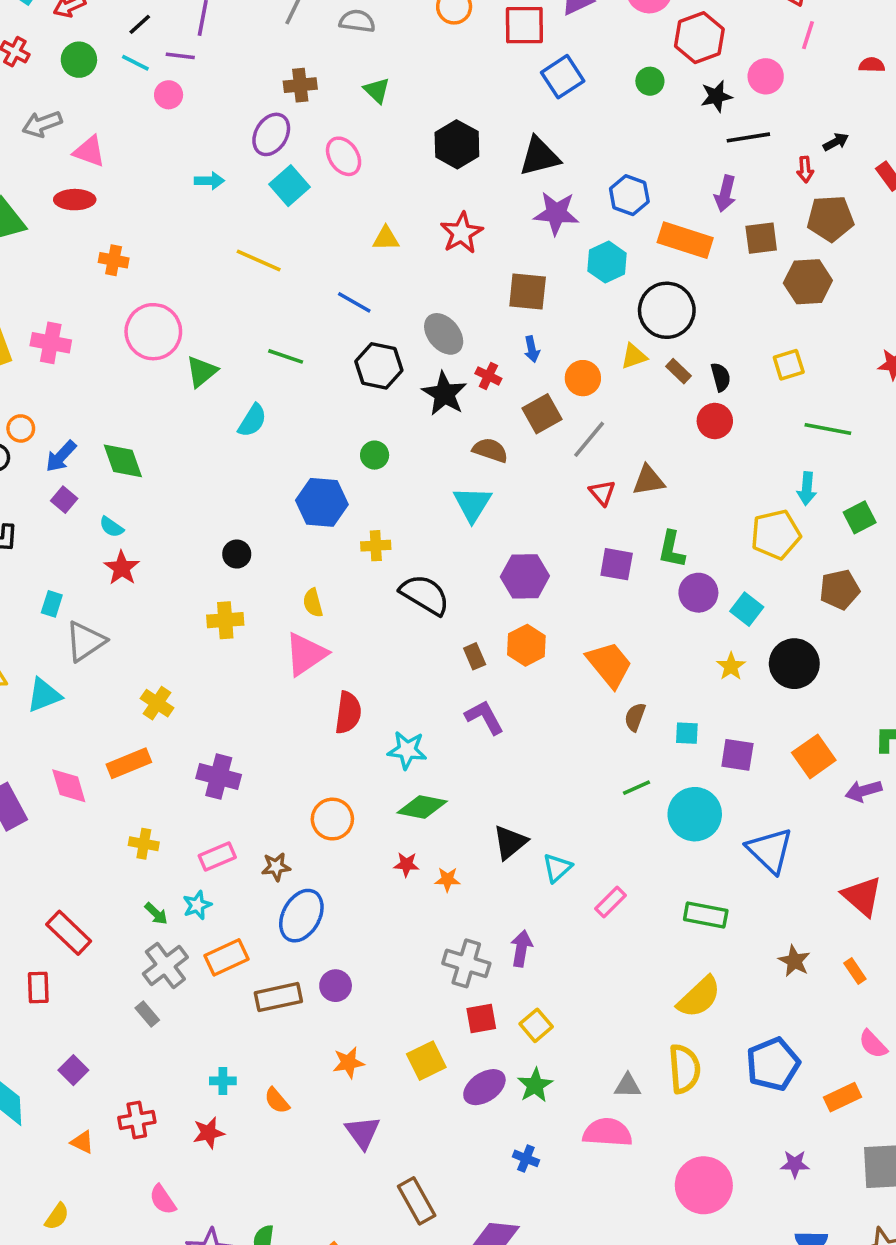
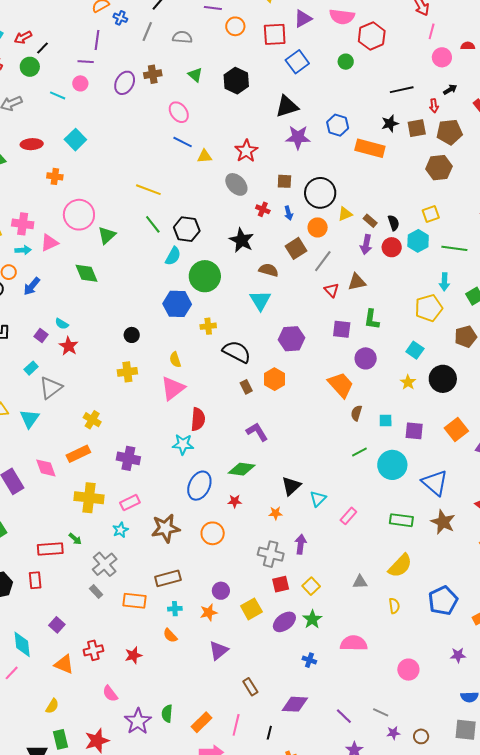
black line: (140, 24) -> (43, 48), moved
cyan line: (135, 63) -> (58, 95), moved
pink circle: (766, 76) -> (442, 57), moved
black star: (716, 96) -> (390, 123), moved
purple ellipse: (271, 134) -> (125, 83), moved
black hexagon: (457, 144) -> (236, 81), moved
pink triangle: (89, 151) -> (49, 243), moved, turned -42
cyan arrow: (209, 181) -> (23, 250), moved
cyan square: (289, 186) -> (75, 140), moved
purple arrow: (725, 194) -> (366, 244), moved
brown square: (761, 238) -> (417, 128), moved
yellow line: (259, 260) -> (148, 190), moved
cyan hexagon: (607, 262) -> (418, 241), moved
brown square: (528, 291) -> (284, 181), size x0.7
blue line: (354, 302) -> (183, 142), moved
black circle: (667, 310) -> (320, 193), moved
gray ellipse: (444, 334) -> (236, 184), moved
green line: (286, 356) -> (153, 224), turned 36
black hexagon: (379, 366) -> (187, 229), moved
red cross: (488, 376) -> (263, 209), moved
cyan semicircle: (252, 421) -> (173, 256), moved
green circle: (375, 455) -> (205, 276), size x2.0
green diamond: (123, 461) -> (86, 273), moved
purple square: (64, 500) -> (41, 336), moved
purple circle: (698, 593) -> (366, 358), moved
cyan rectangle: (52, 604) -> (31, 368), turned 32
orange hexagon: (526, 645) -> (274, 379), moved
brown rectangle: (475, 656) -> (246, 387), moved
cyan triangle: (44, 695) -> (30, 419), turned -30
purple L-shape: (484, 717) -> (257, 432), moved
cyan star: (407, 750) -> (183, 444), moved
orange circle: (332, 819) -> (213, 533), moved
yellow cross: (144, 844) -> (89, 498), size x1.8
brown star: (276, 867) -> (166, 528), moved, size x1.8
orange star: (447, 879) -> (276, 513), moved
green arrow: (156, 914) -> (75, 539), moved
blue ellipse: (301, 916) -> (199, 486), moved
red rectangle: (69, 933) -> (50, 549), turned -45
orange rectangle: (226, 957) -> (134, 601), moved, turned 35
brown star: (794, 961) -> (443, 522), moved, size x1.4
purple circle: (336, 986) -> (221, 591), moved
yellow semicircle: (684, 1069) -> (394, 606), size x0.6
cyan cross: (223, 1081) -> (175, 609), moved
gray triangle: (628, 1086) -> (360, 582), moved
purple triangle: (363, 1132) -> (218, 651), turned 30
orange triangle: (82, 1142) -> (64, 664), size x1.5
pink circle: (704, 1185) -> (408, 670), size x0.7
brown rectangle: (417, 1201) -> (250, 687), size x0.7

